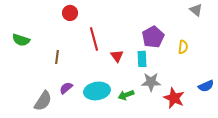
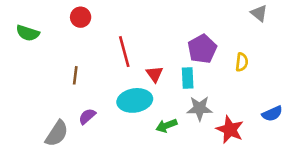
red circle: (70, 13) -> (81, 17), moved
green semicircle: (21, 40) -> (28, 33), moved
cyan ellipse: (97, 91) -> (135, 100), moved

